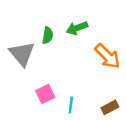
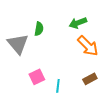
green arrow: (77, 28) -> (78, 23), moved
brown rectangle: (110, 107) -> (90, 79), moved

